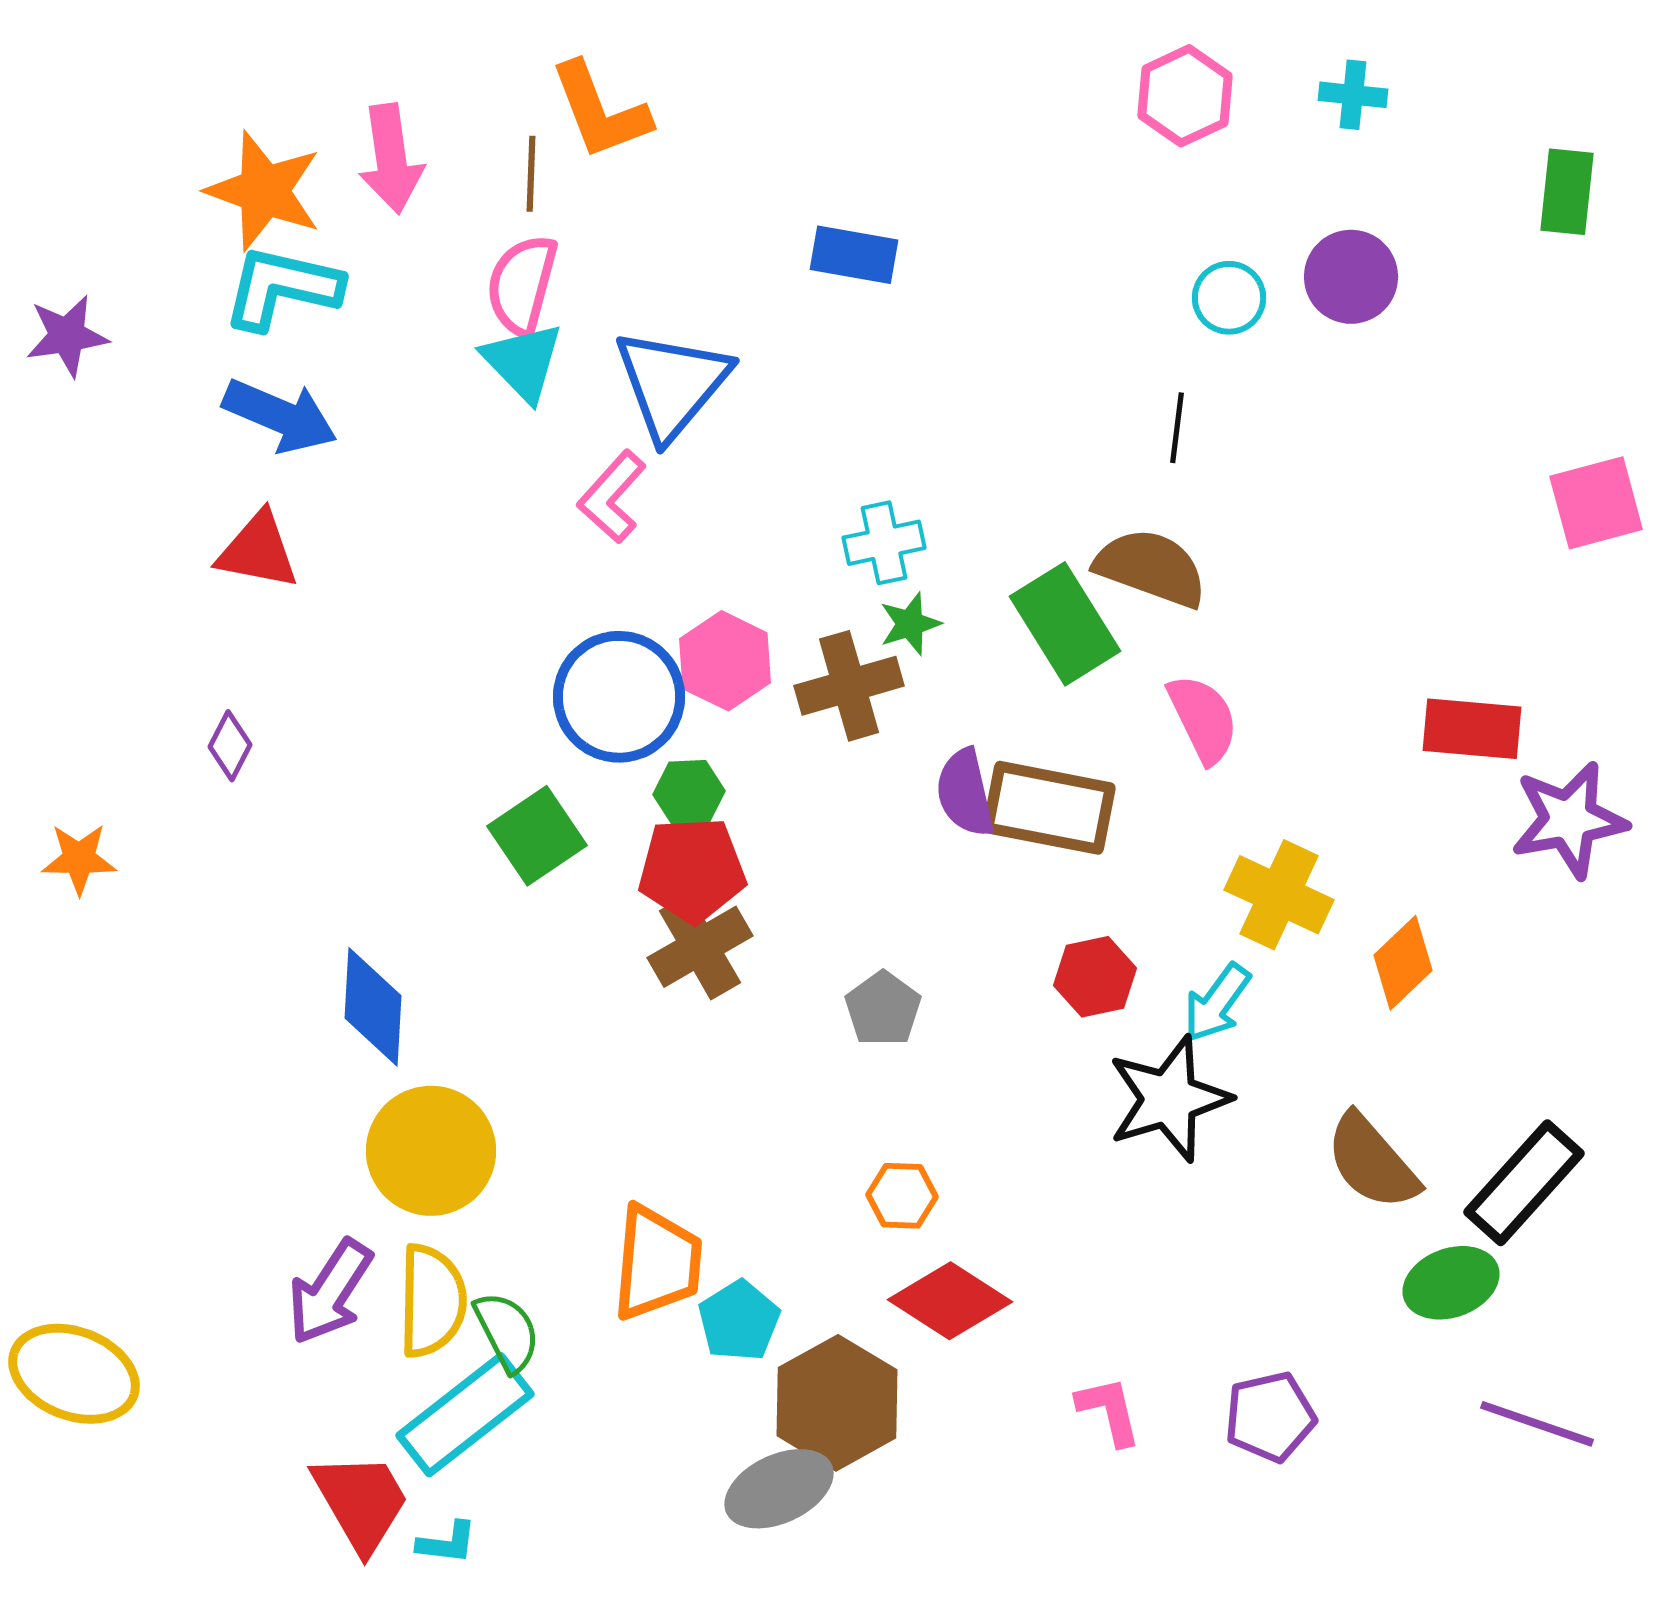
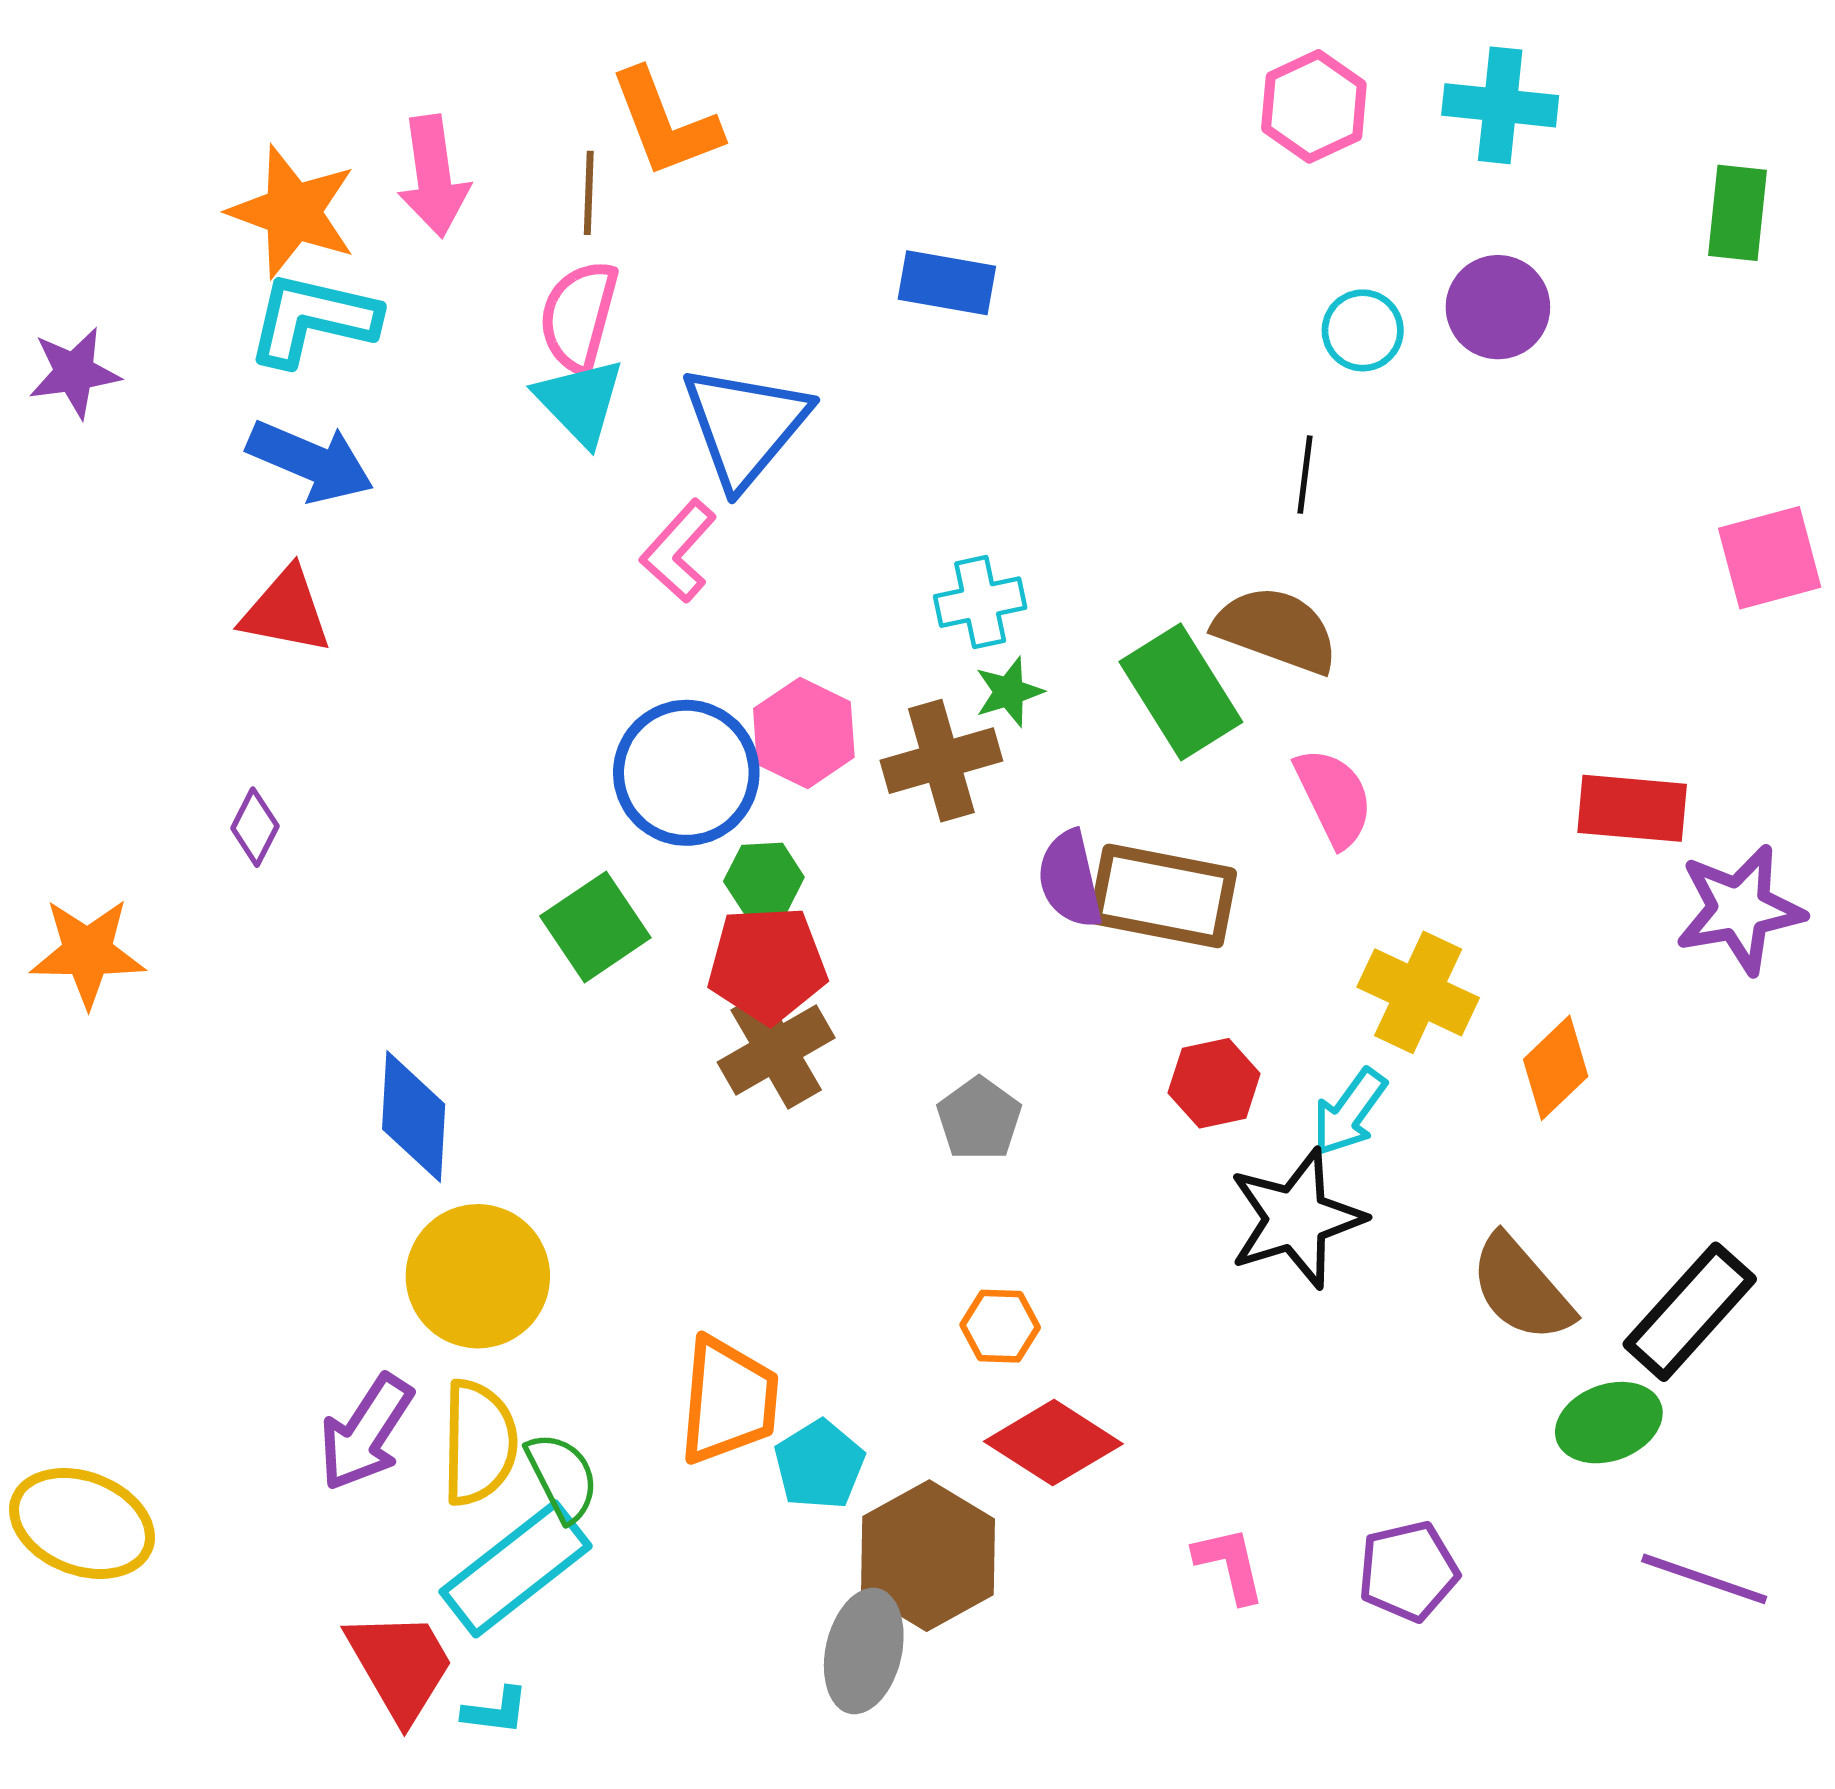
cyan cross: (1353, 95) -> (1500, 105), size x1.5
orange star: (79, 859) -> (88, 952), size x1.4
gray ellipse: (779, 1489) -> (864, 1651), turned -52

